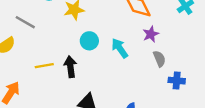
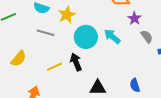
gray line: (25, 22) -> (46, 33), moved
cyan circle: (89, 41) -> (86, 37), size x1.5

